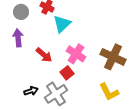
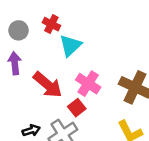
red arrow: (44, 55) -> (48, 85), size x1.4

